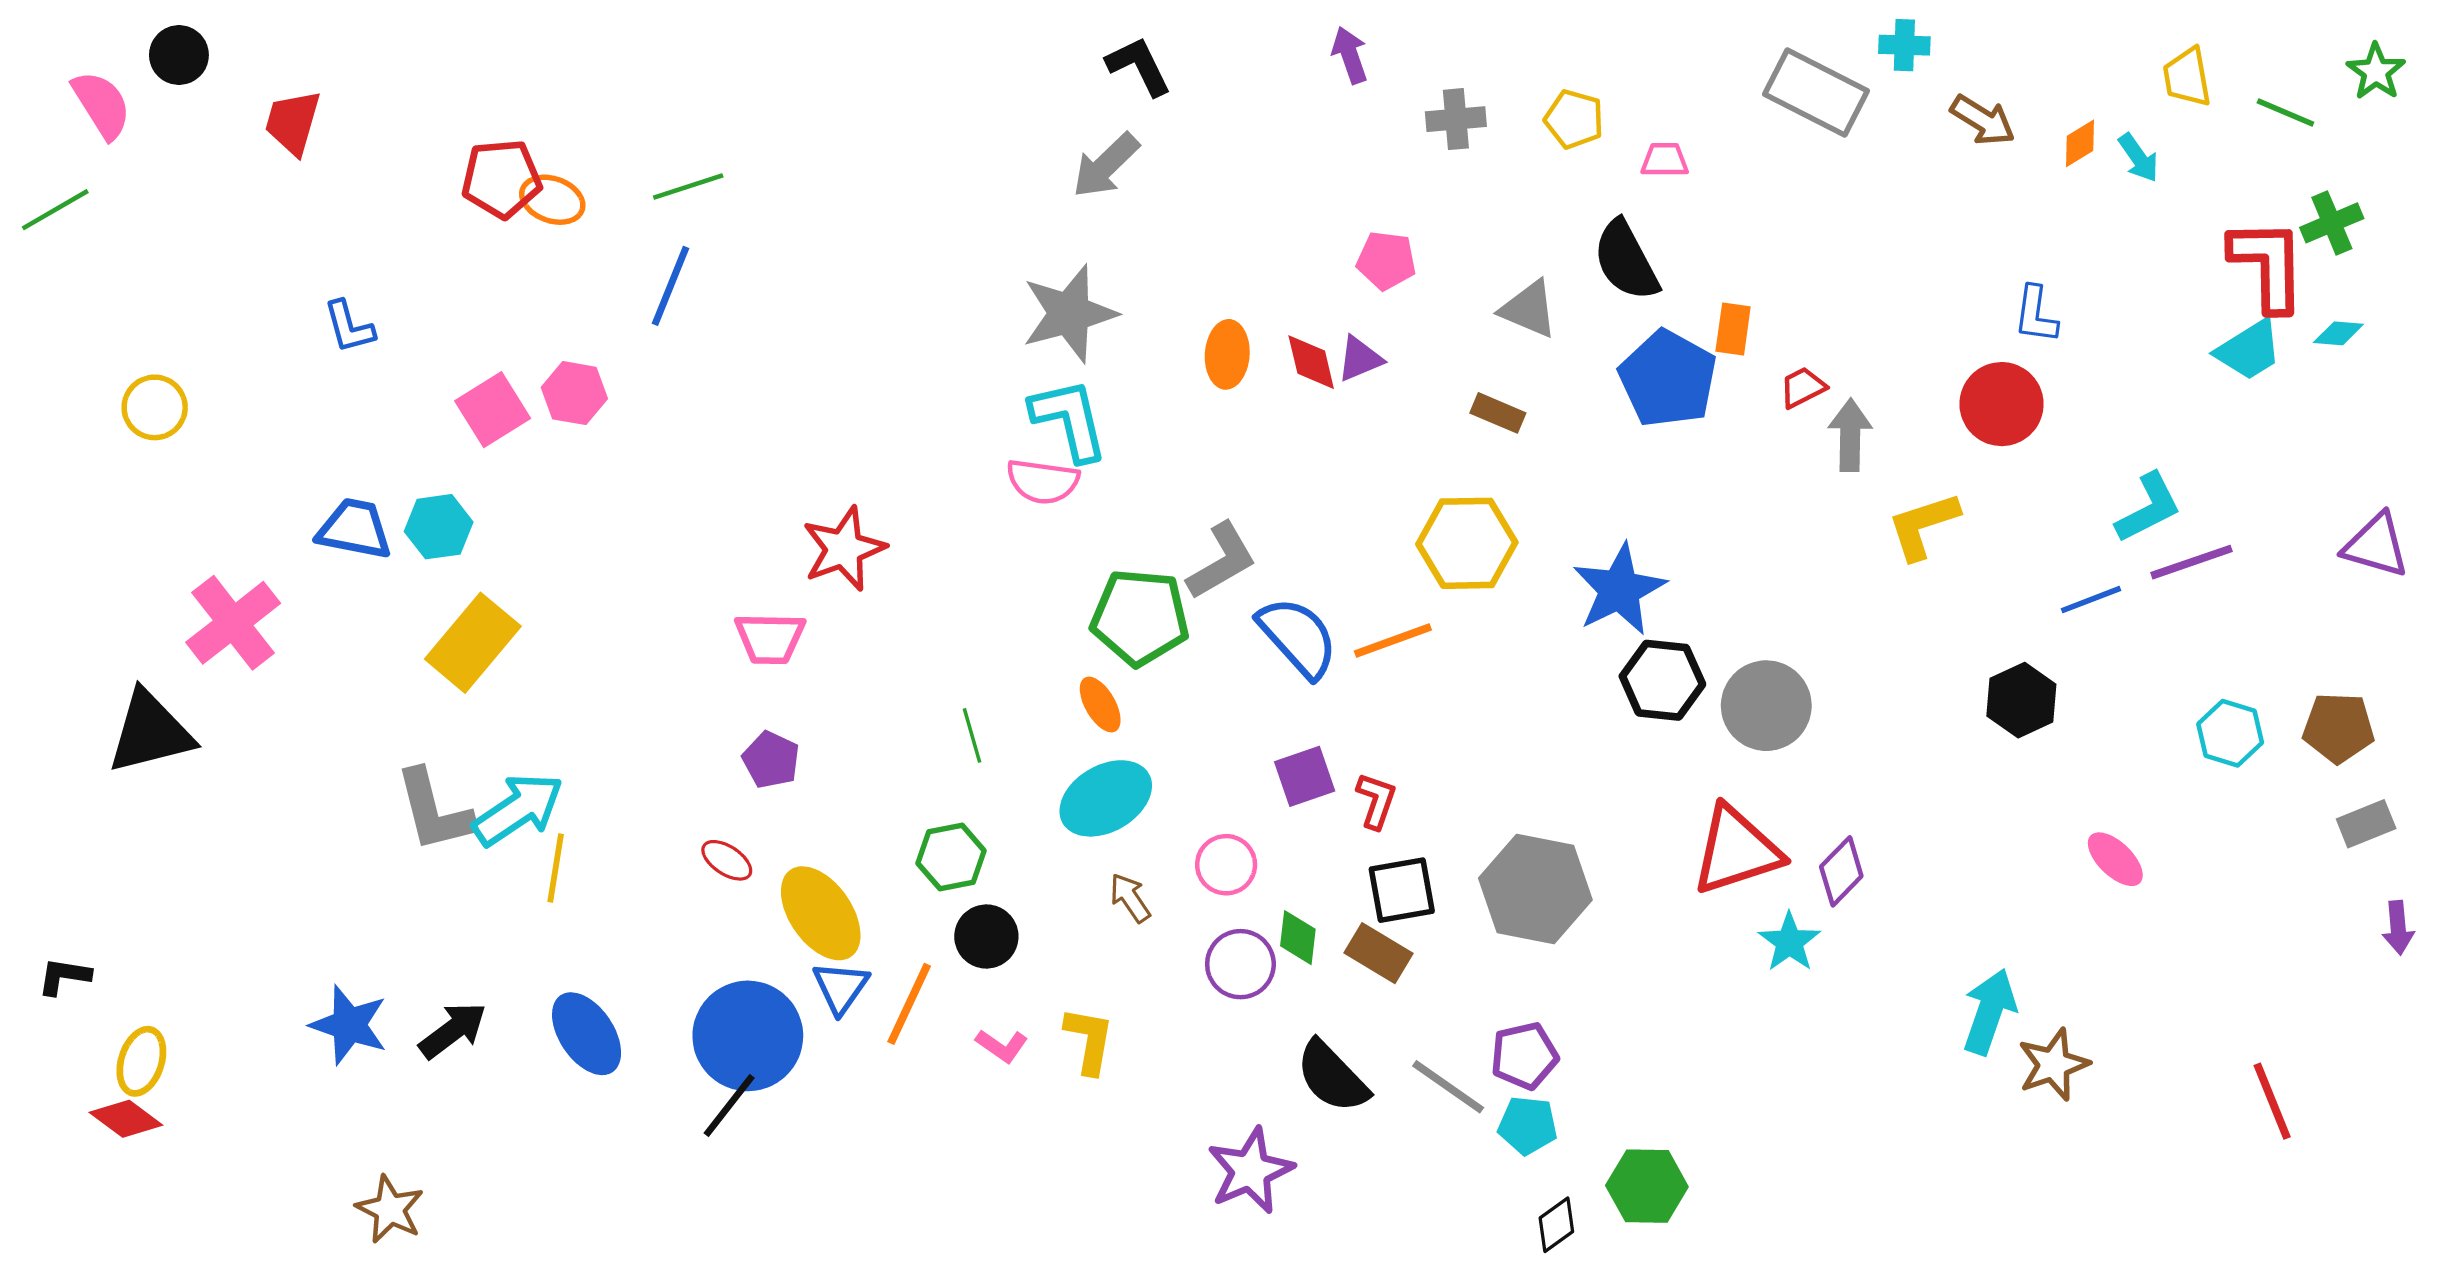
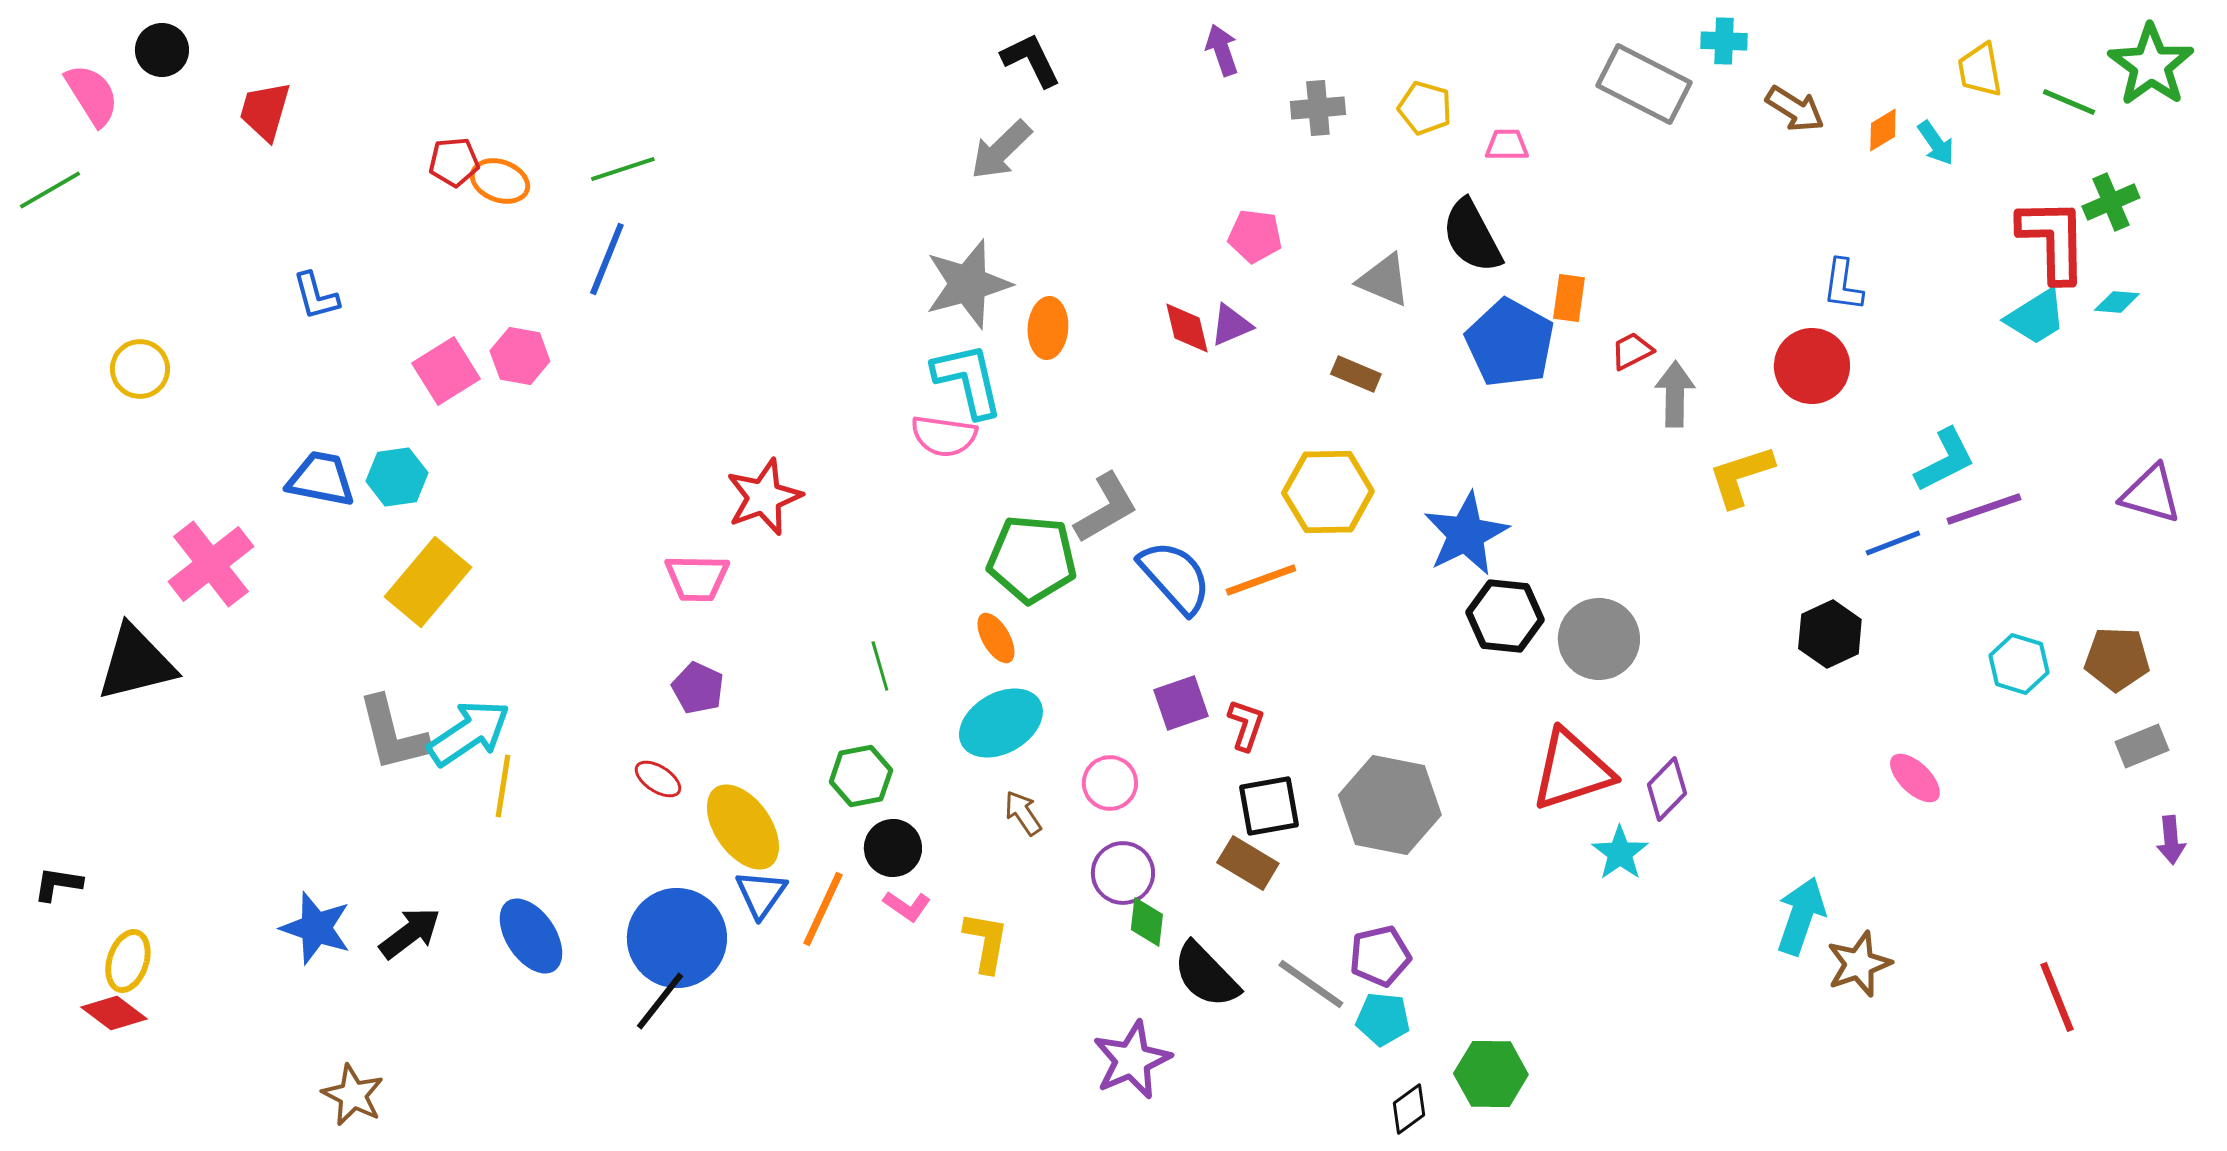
green star: (2376, 72) -> (2151, 65), size x1.6
red pentagon: (501, 179) -> (454, 162), size x0.7
orange ellipse: (1227, 354) -> (1048, 328), moved
green diamond: (1298, 938) -> (1147, 922), moved
pink L-shape: (1002, 1046) -> (907, 906), moved

